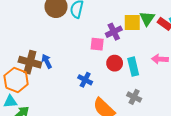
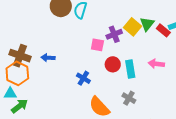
yellow square: (132, 23) -> (132, 27), turned 36
blue arrow: (47, 61) -> (48, 58), turned -64
brown cross: (30, 62) -> (20, 56), moved

